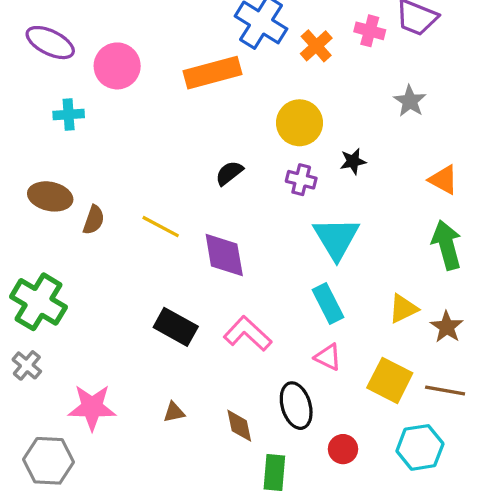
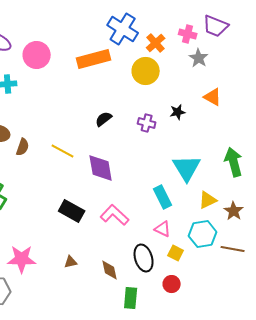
gray star: (410, 101) -> (199, 58), moved
yellow circle: (299, 123) -> (146, 71), moved
orange triangle: (443, 180) -> (213, 97), moved
cyan triangle: (336, 238) -> (187, 168), moved
yellow square: (390, 380) -> (176, 253), moved, size x0.6
cyan hexagon: (420, 447) -> (203, 234), moved

